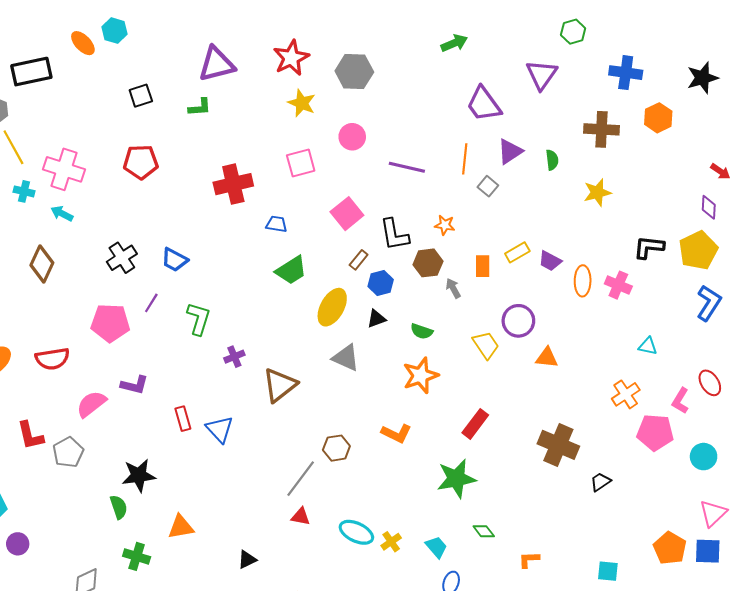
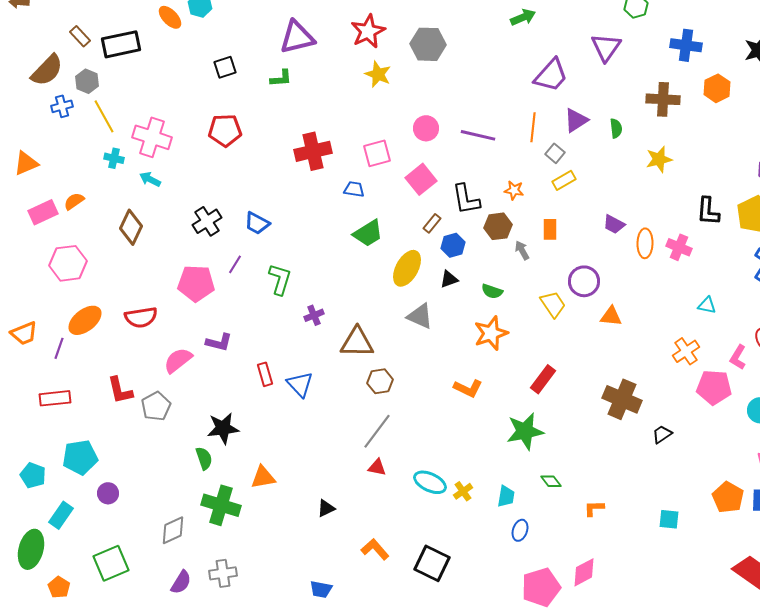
purple trapezoid: (484, 104) -> (551, 75), turned -102
pink circle: (352, 137) -> (426, 128), moved
pink square: (301, 163) -> (377, 153), moved
black L-shape: (649, 247) -> (708, 211), turned -92
yellow rectangle: (517, 252) -> (564, 180), moved
brown triangle: (280, 385) -> (357, 342), turned 39
brown hexagon: (336, 448) -> (380, 381), moved
cyan trapezoid: (436, 547) -> (506, 496), turned 50
green cross: (137, 556) -> (221, 505), size x1.5

